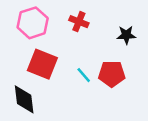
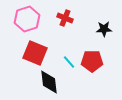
black diamond: (24, 99) -> (49, 82), moved

